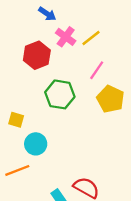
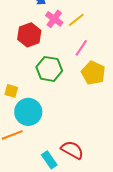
cyan circle: (36, 144) -> (28, 112), size x1.4

